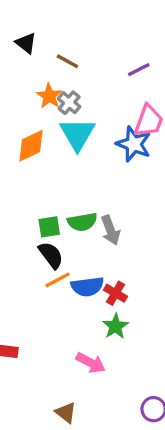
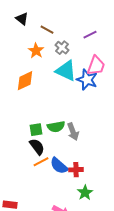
gray cross: (69, 103) -> (62, 48), moved
cyan triangle: (77, 134) -> (66, 71), moved, turned -35
blue semicircle: (87, 287) -> (59, 166), turned 48
red cross: (115, 293) -> (76, 170), turned -32
green star: (115, 326) -> (85, 193), moved

